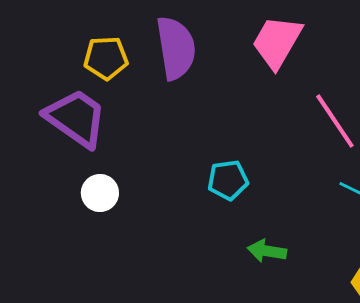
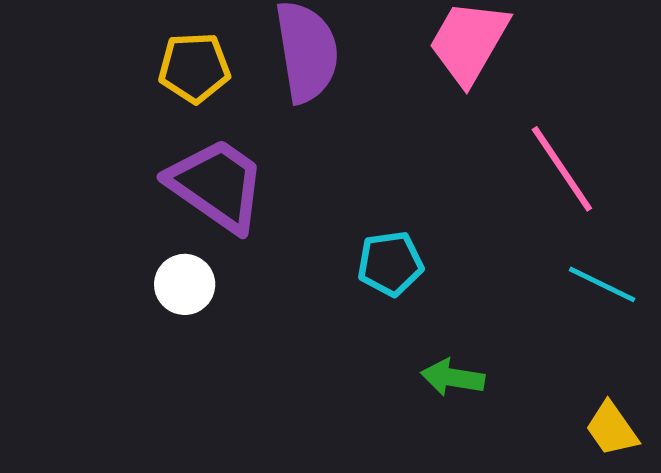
purple trapezoid: (76, 118) -> (217, 185), moved

